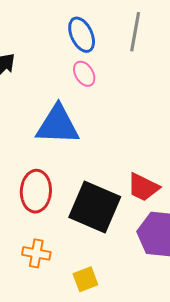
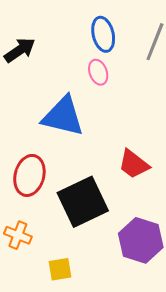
red trapezoid: (143, 187) -> (134, 164), moved
black square: (95, 207) -> (83, 202), turned 30

